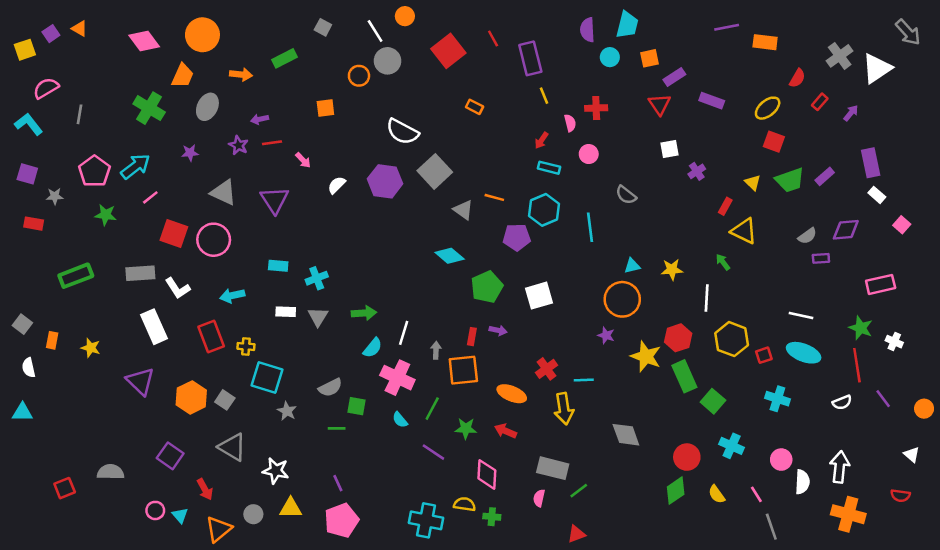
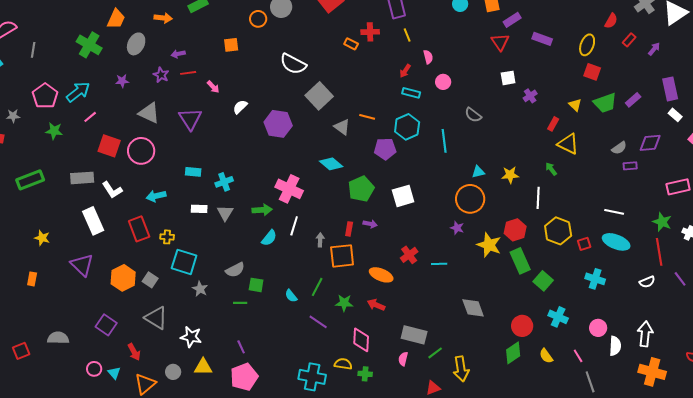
red cross: (596, 108) -> (370, 32), moved
yellow ellipse: (768, 108) -> (587, 45), turned -30
purple hexagon: (385, 181) -> (278, 124), moved
orange rectangle: (52, 340) -> (32, 279), moved
pink cross: (397, 378) -> (289, 189), moved
yellow arrow: (564, 409) -> (461, 369), moved

